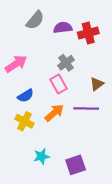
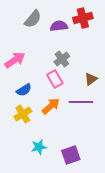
red cross: (88, 33) -> (83, 18), moved
yellow cross: (24, 121) -> (23, 114), turned 30

